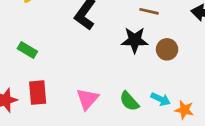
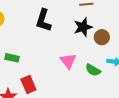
brown circle: (167, 49) -> (102, 37), moved
pink triangle: (87, 99) -> (68, 61), moved

